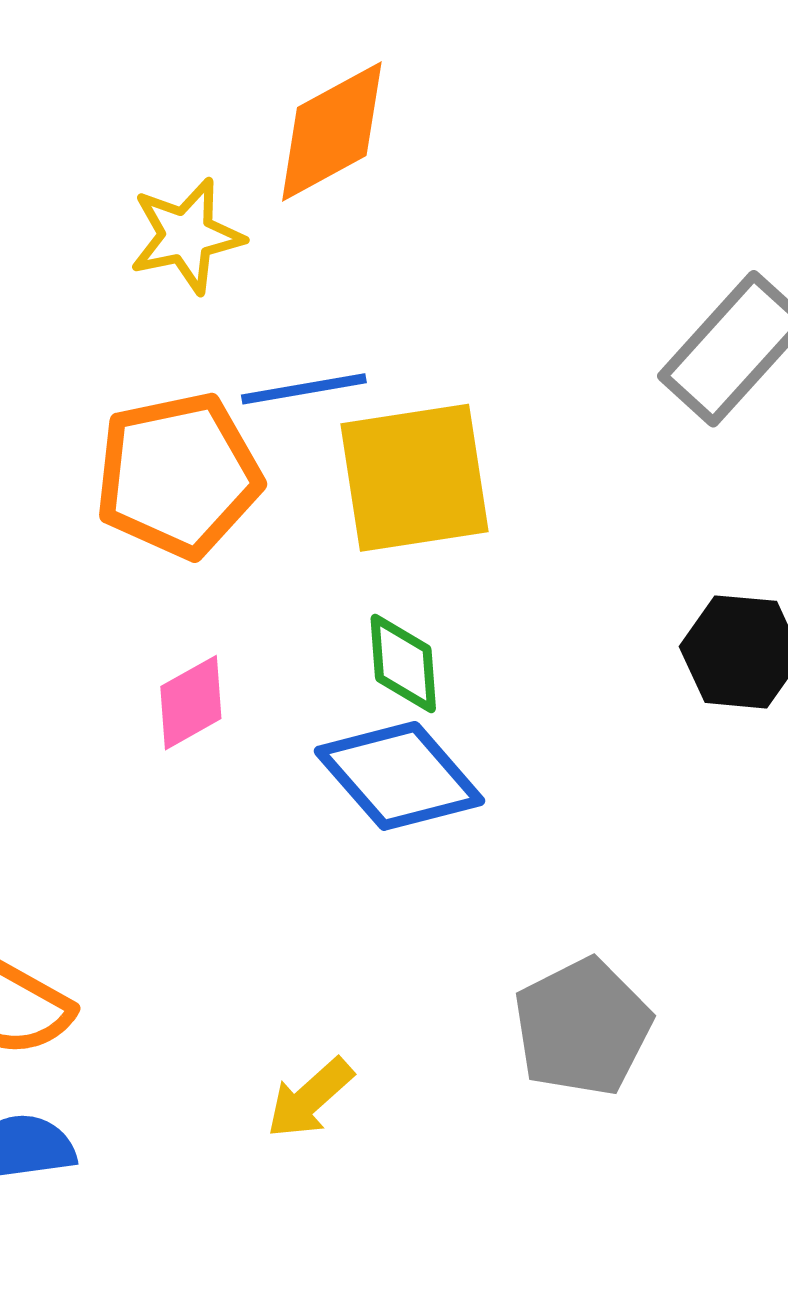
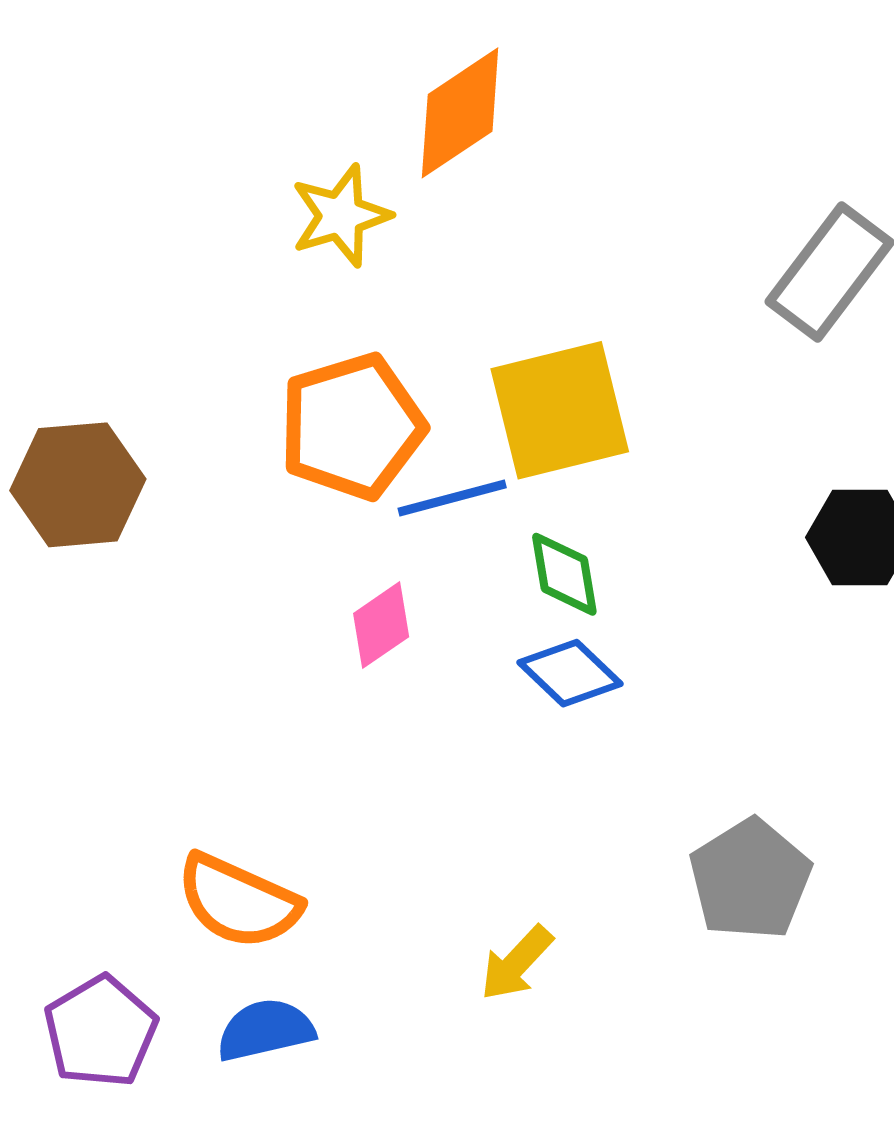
blue line: (304, 389) -> (452, 498), moved
blue diamond: (399, 776) -> (570, 673), size x0.7

